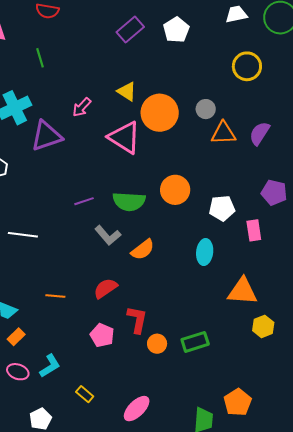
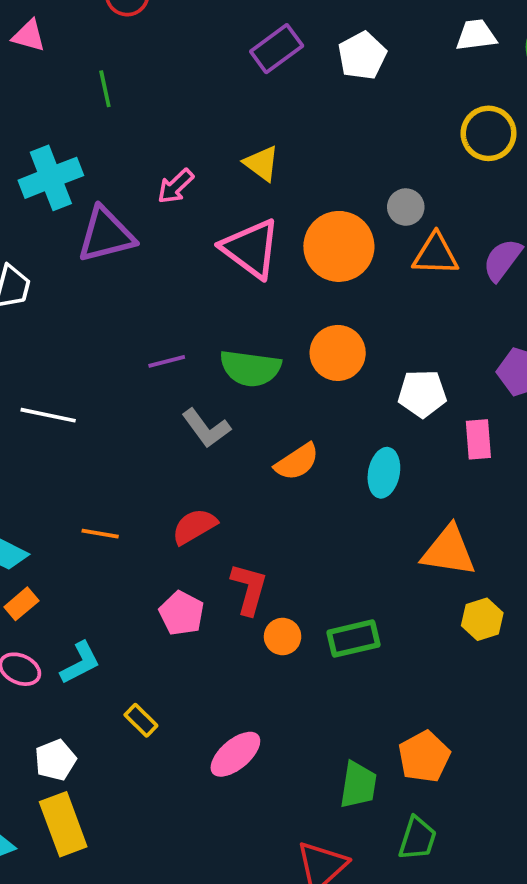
orange circle: (160, 113) -> (339, 246), moved
orange semicircle: (143, 250) -> (297, 462), moved

